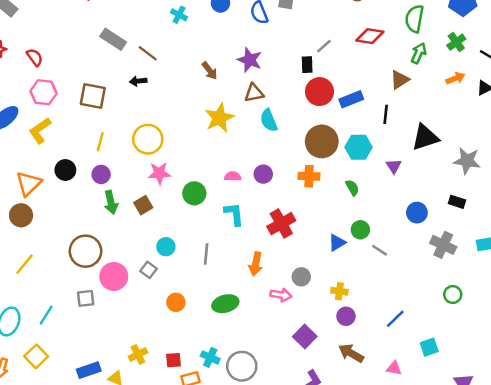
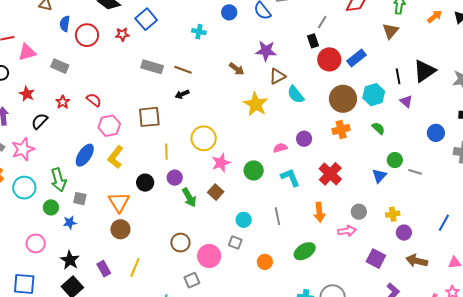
black line: (386, 114) -> (398, 76), moved
brown circle: (85, 251) -> (180, 243), size x0.7

